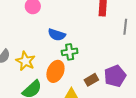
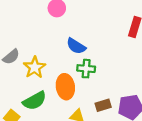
orange ellipse: (55, 71) -> (65, 87), turned -45

